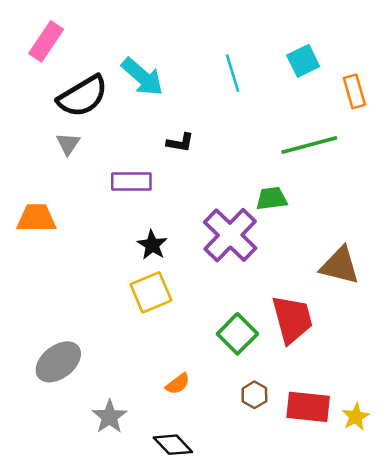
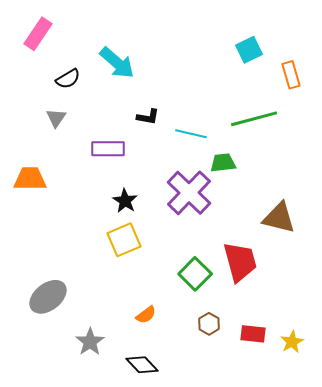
cyan line: (233, 73) -> (191, 134), moved, turned -60
black semicircle: (83, 96) -> (68, 79), size x0.6
red rectangle: (308, 407) -> (253, 334), size x0.7

